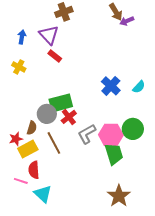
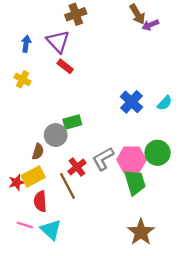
green rectangle: (61, 103) -> (72, 122), size x0.7
red cross: (69, 117) -> (77, 167), moved
red star: (16, 139) -> (17, 182), moved
brown line: (54, 143) -> (68, 186), moved
pink line: (21, 181) -> (25, 225), moved

